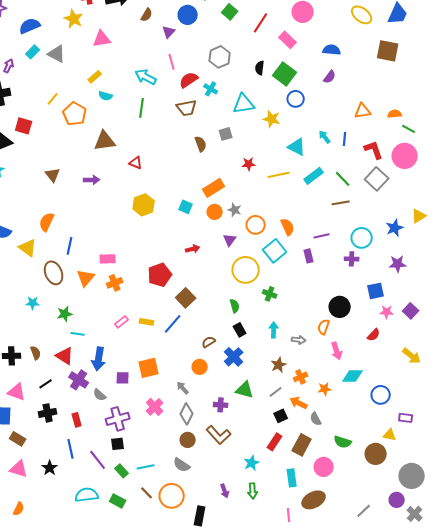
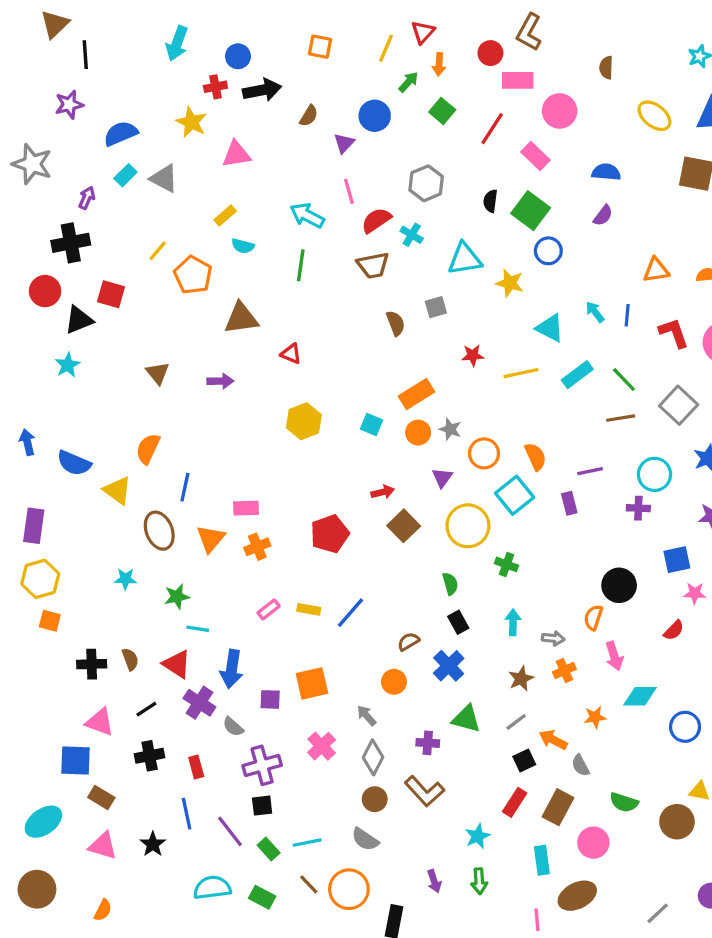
gray square: (377, 179) -> (679, 405), moved
brown square: (186, 298) -> (404, 526), moved
orange cross: (301, 377) -> (564, 671), moved

